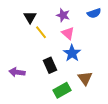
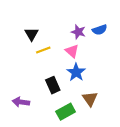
purple star: (63, 15) -> (78, 32), moved
yellow line: (41, 32) -> (43, 50), turned -72
purple arrow: (17, 72) -> (21, 102), moved

